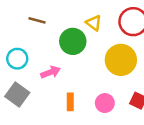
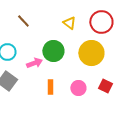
brown line: (37, 20) -> (23, 21), turned 32
green circle: (73, 41) -> (53, 51), moved

